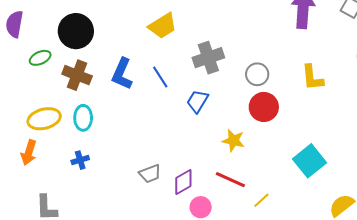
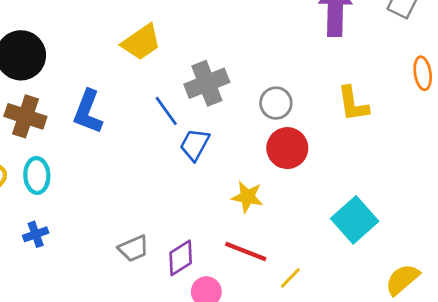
blue line: (160, 77) -> (166, 111), moved

